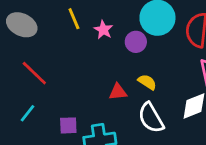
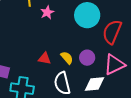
purple circle: (136, 42) -> (87, 58), moved

